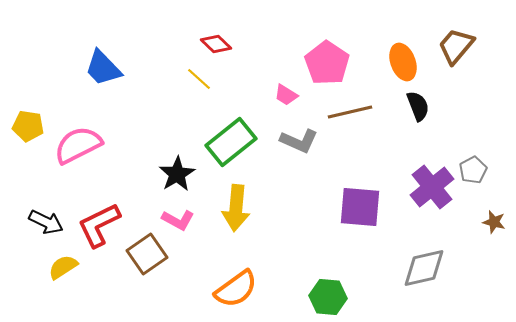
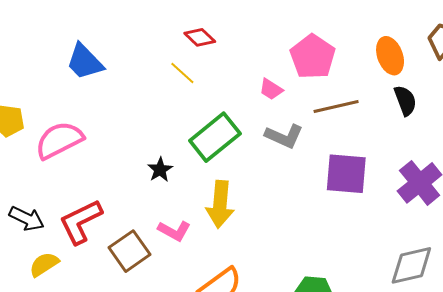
black star: (177, 174) -> (160, 170), size x0.7
purple square: (360, 207) -> (346, 174), moved
pink L-shape: (178, 220) -> (174, 231), moved

